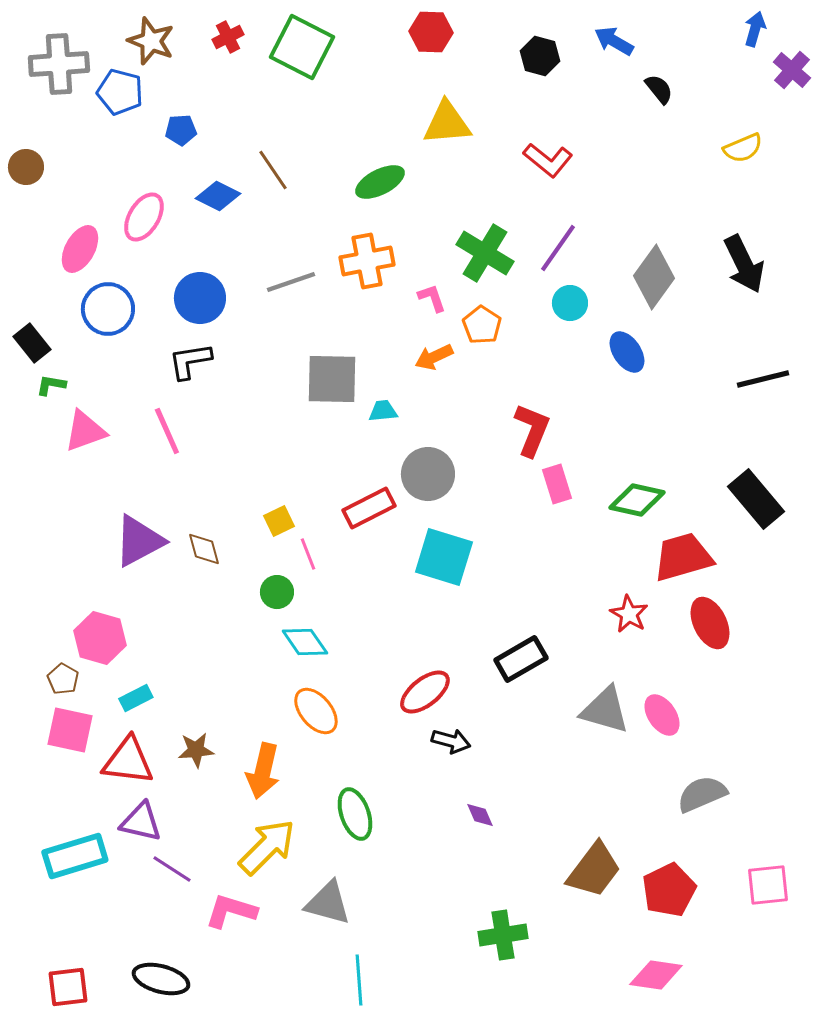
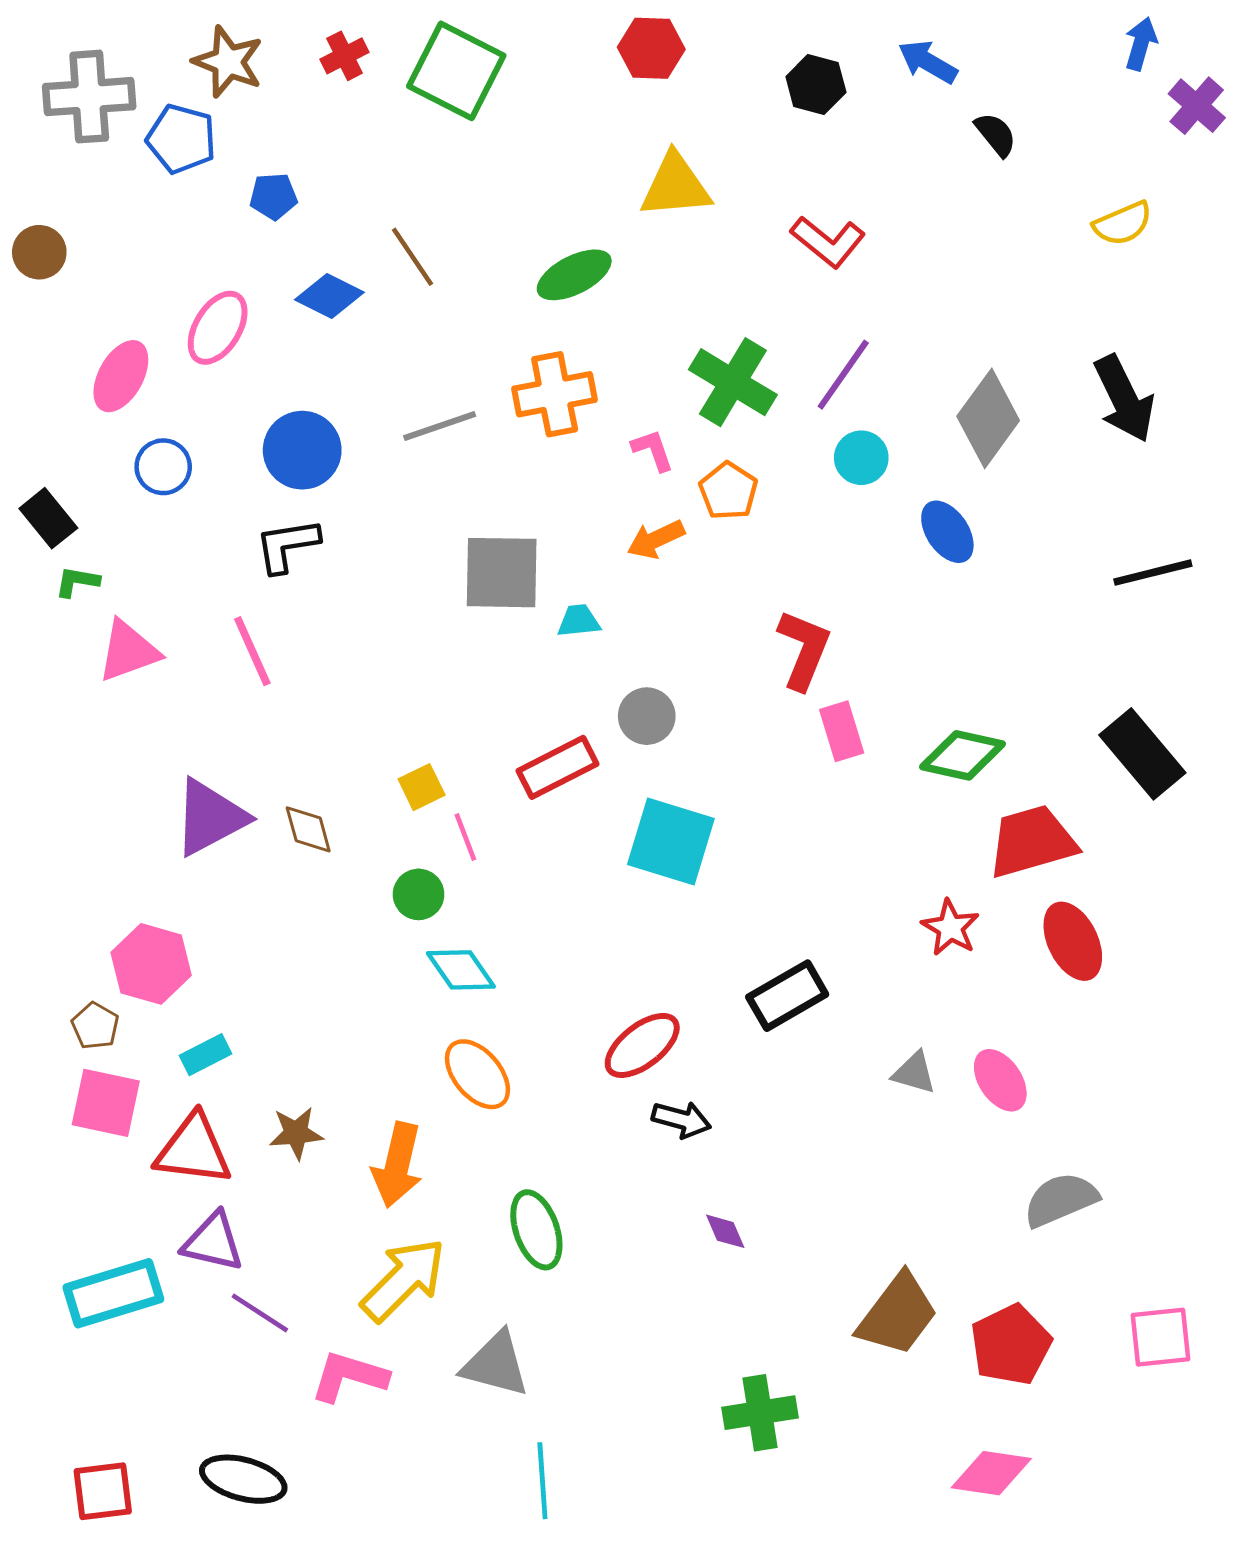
blue circle: (108, 309) -> (163, 467), size x0.7
gray circle: (428, 474) -> (647, 716), size x0.7
gray triangle: (605, 710) -> (914, 1073), size x0.6

